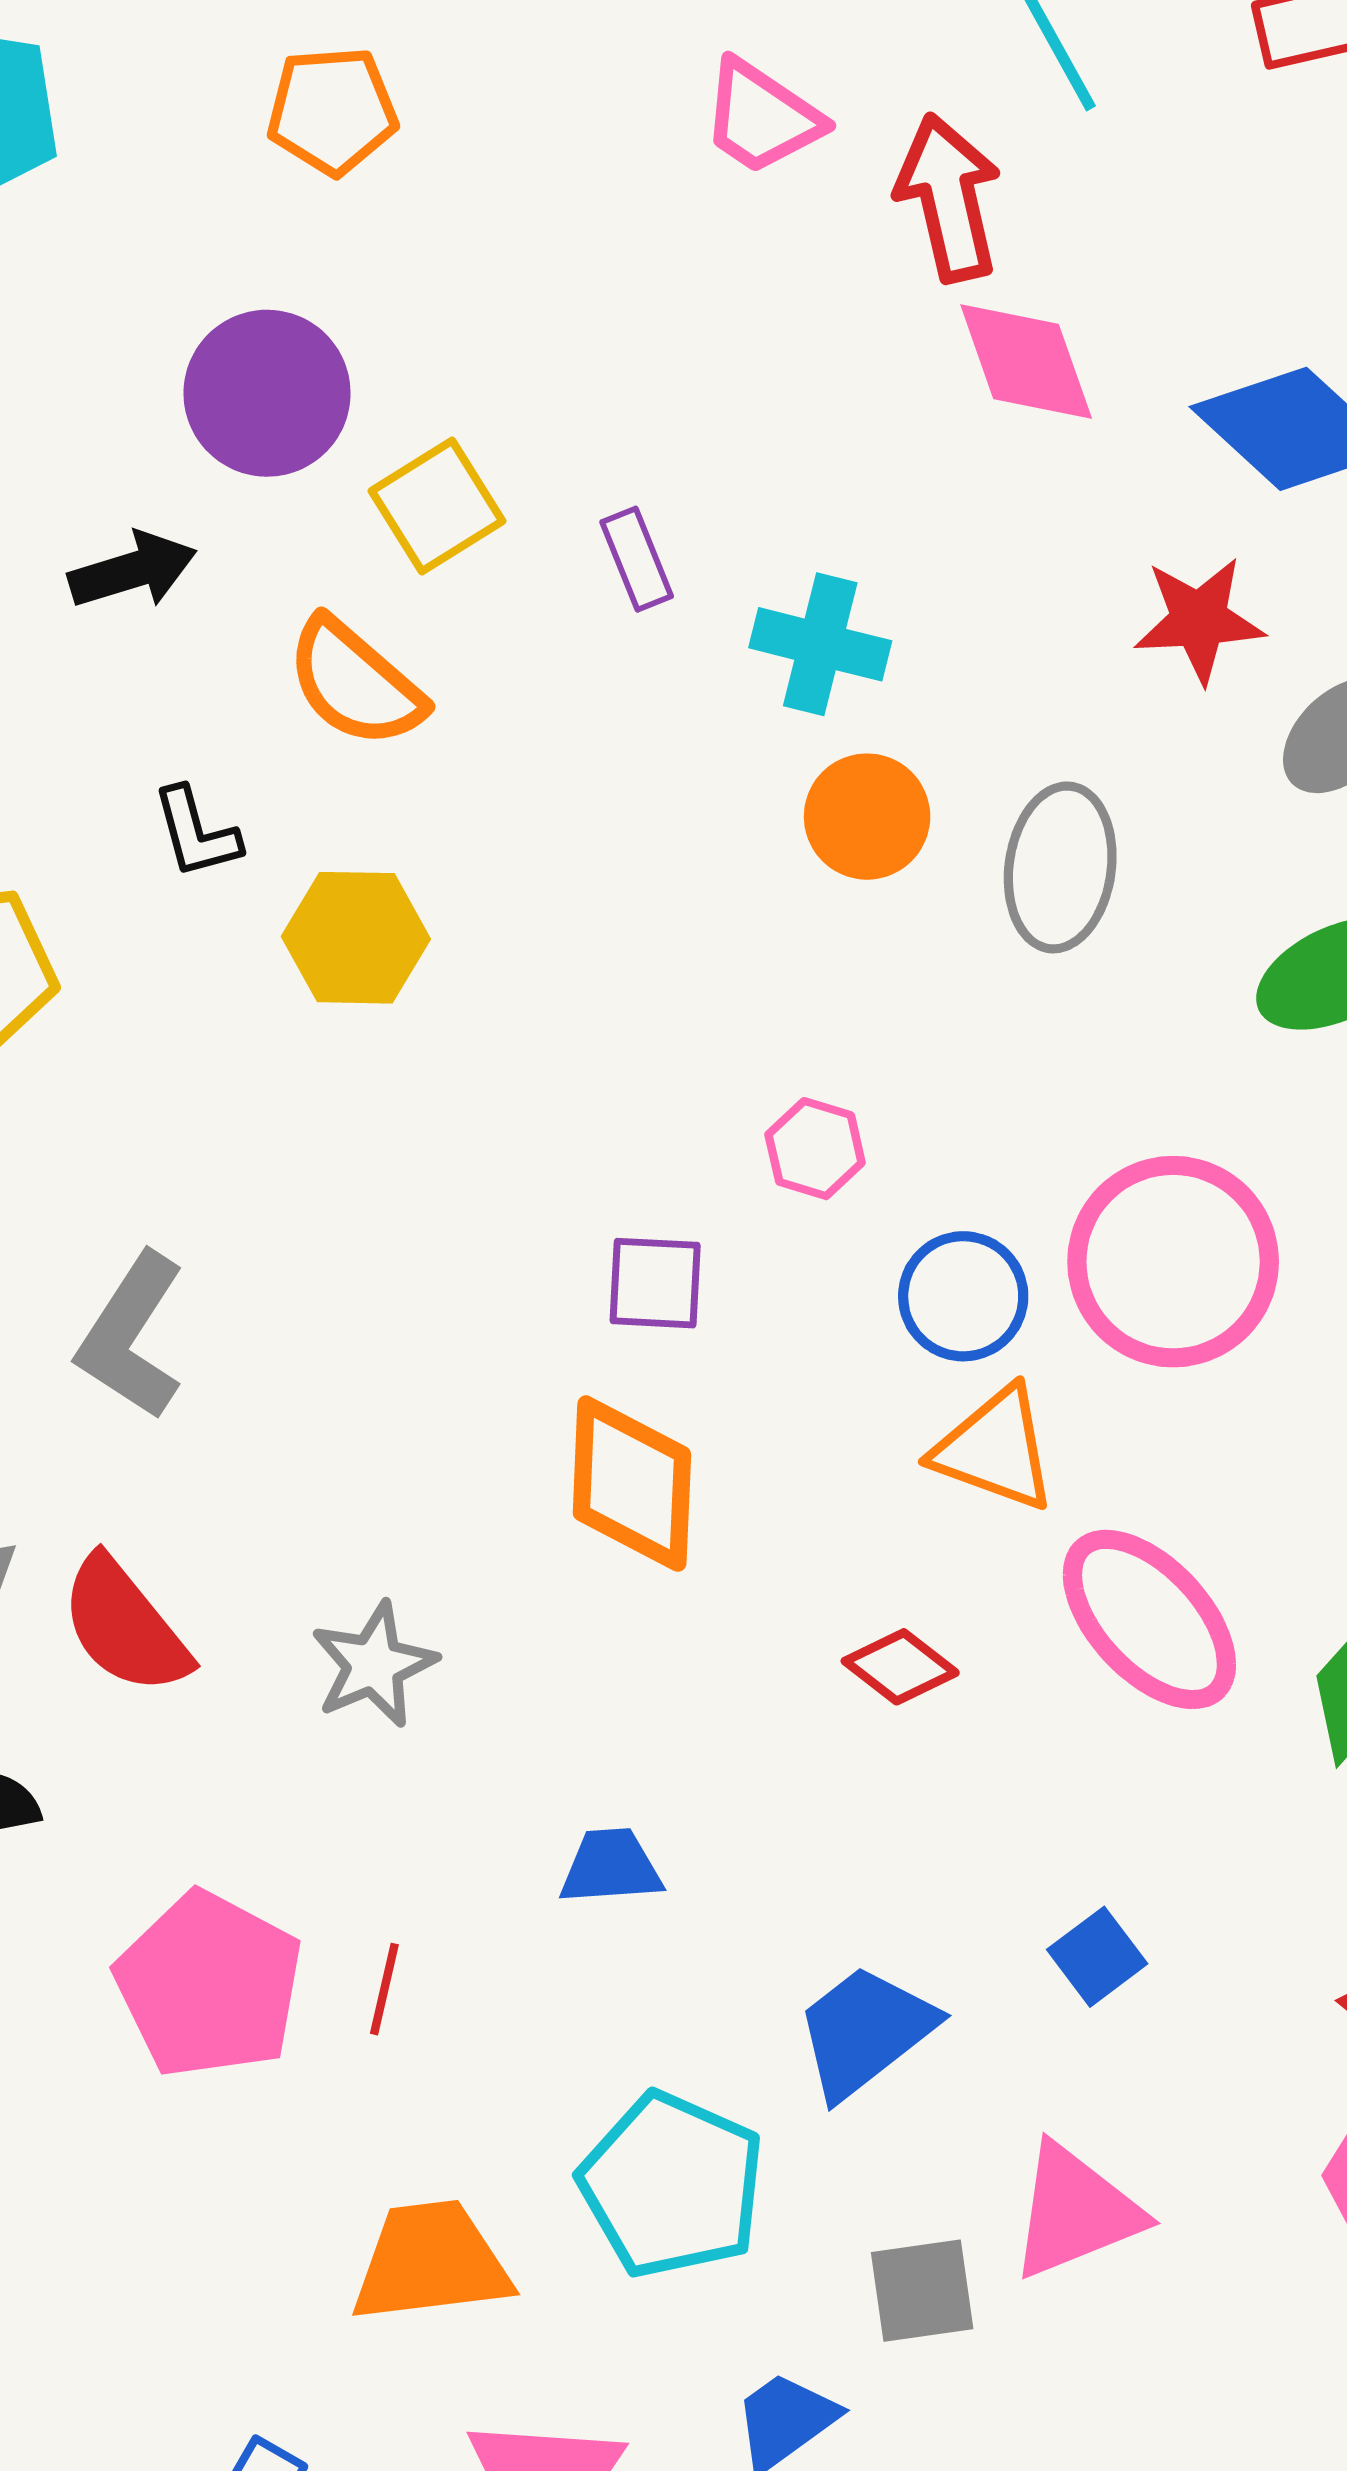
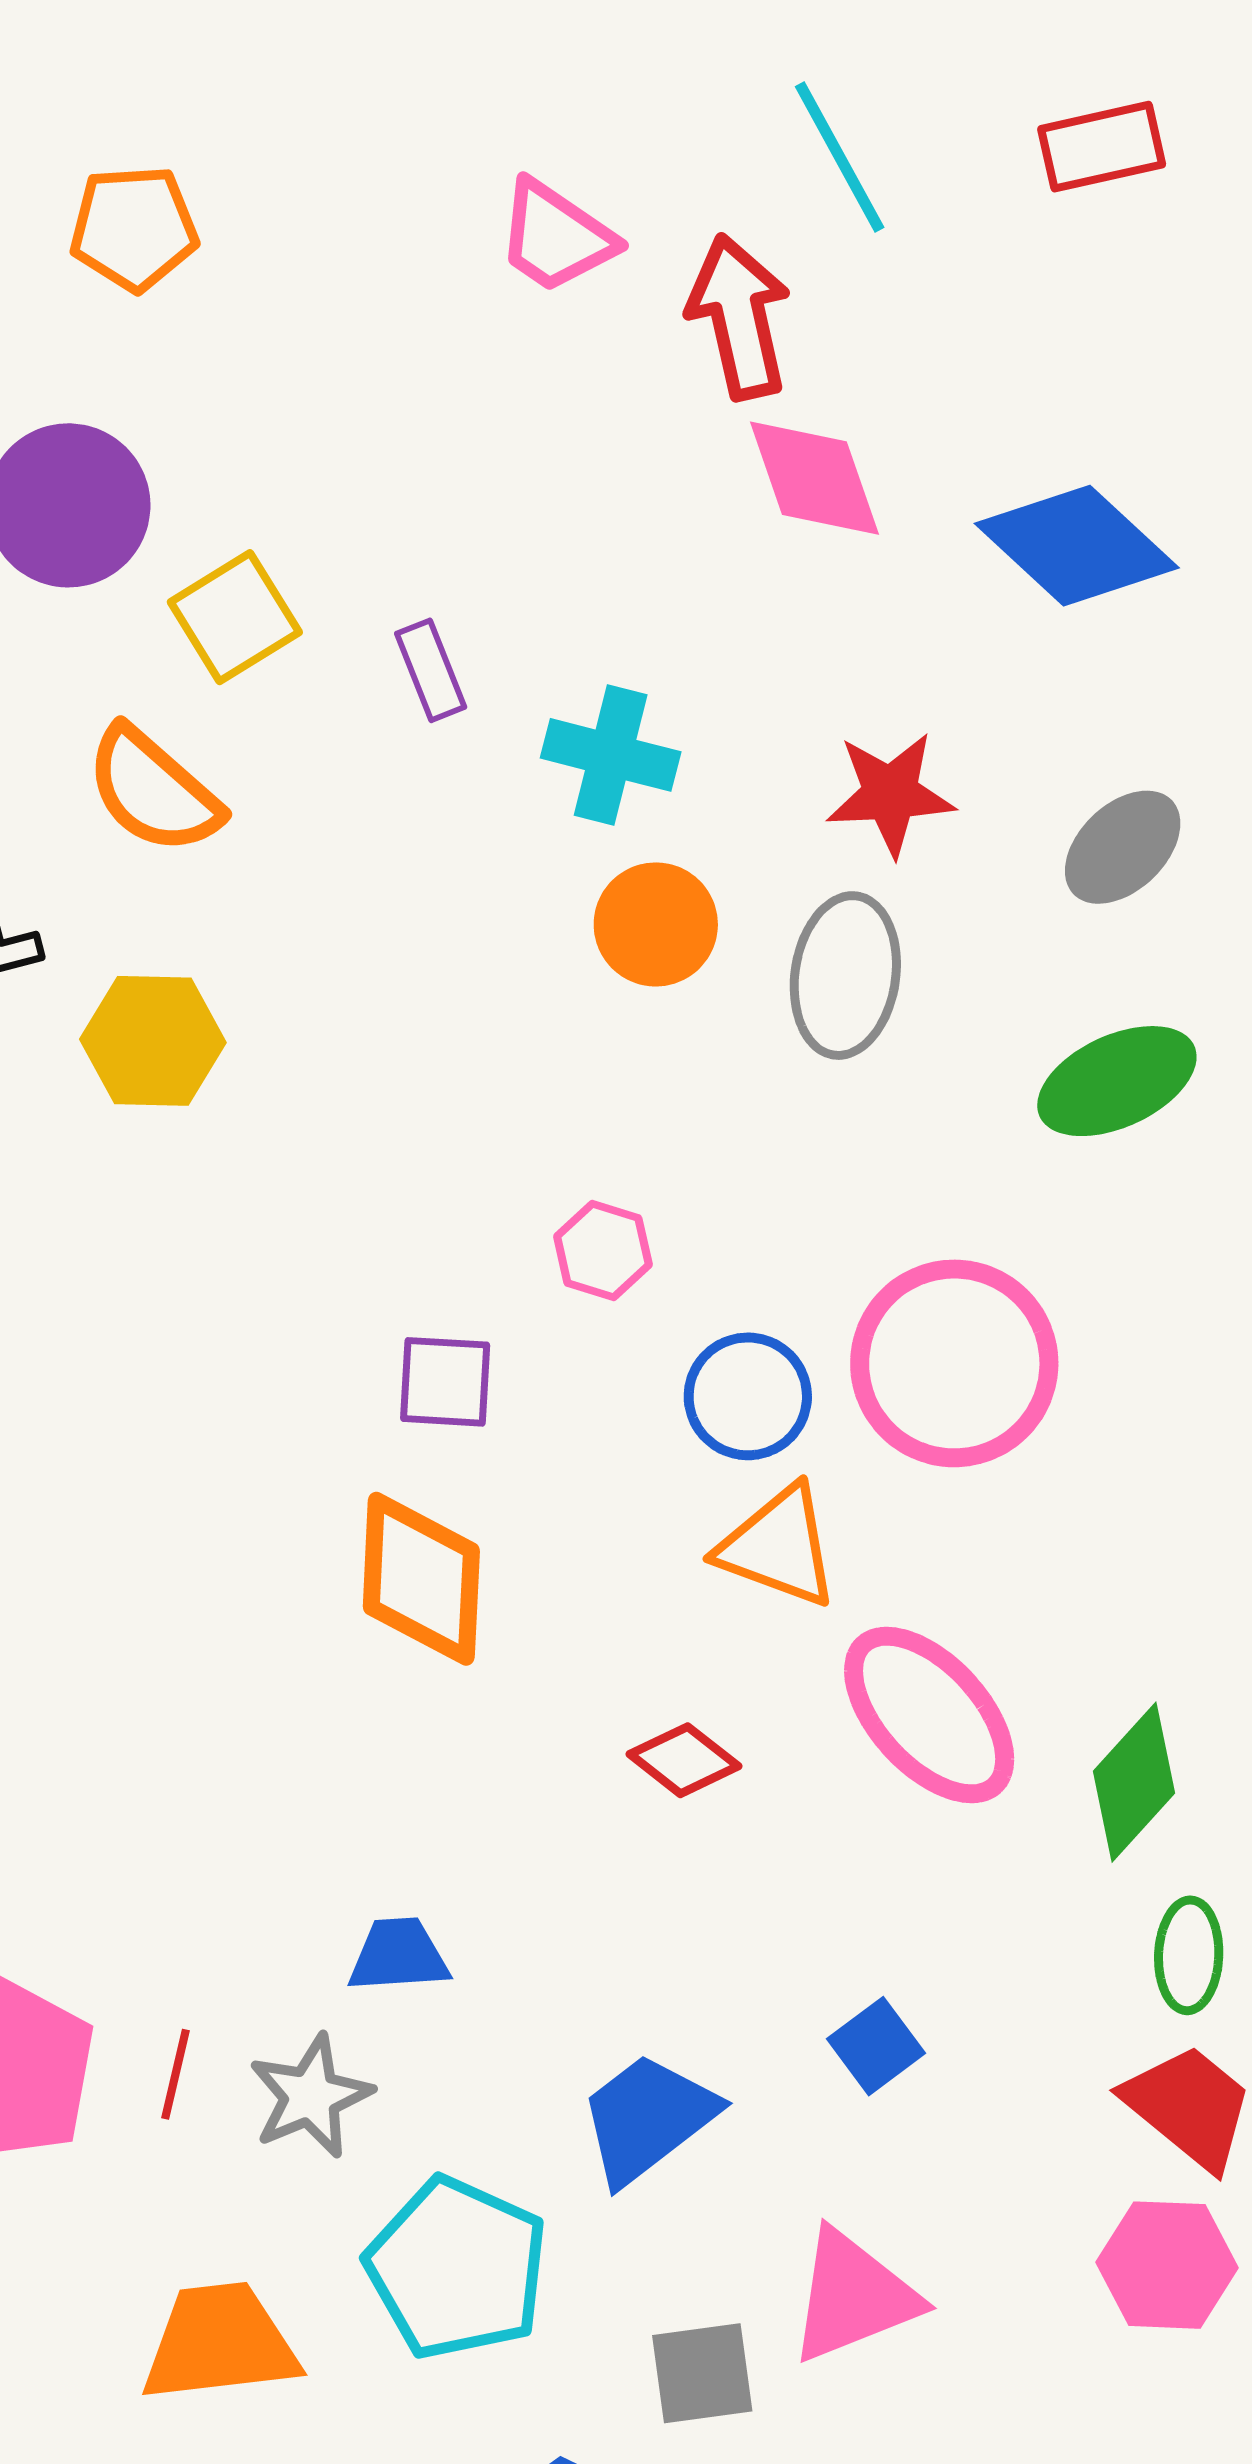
red star: (1199, 620) -> (890, 794), moved
gray star: (374, 1665) -> (311, 2096), moved

